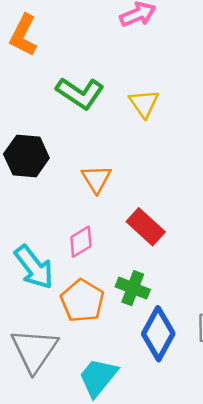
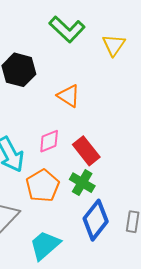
orange triangle: (96, 179) -> (69, 96), turned -35
red rectangle: (146, 227) -> (86, 151), moved

